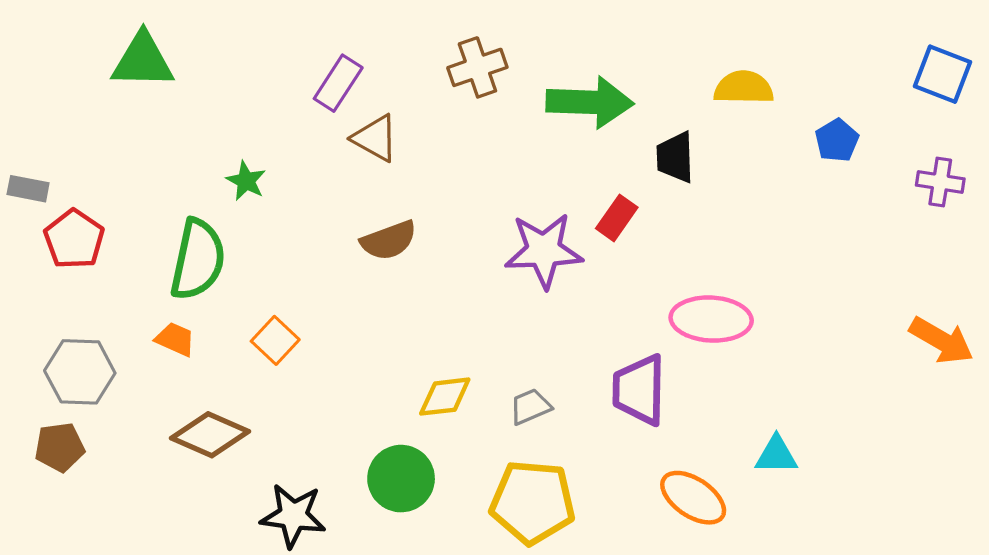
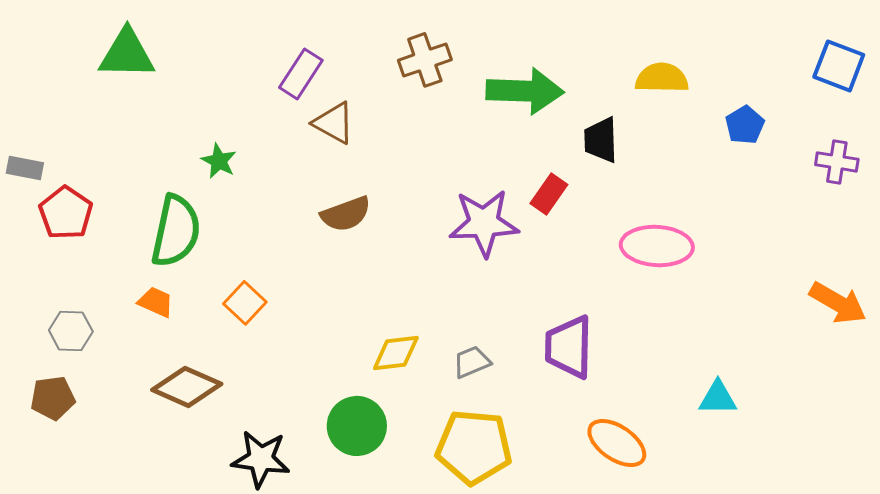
pink ellipse: (711, 319) -> (657, 246), moved
gray hexagon: (80, 372) -> (71, 331), size x0.7
cyan triangle: (776, 455) -> (718, 398), moved

